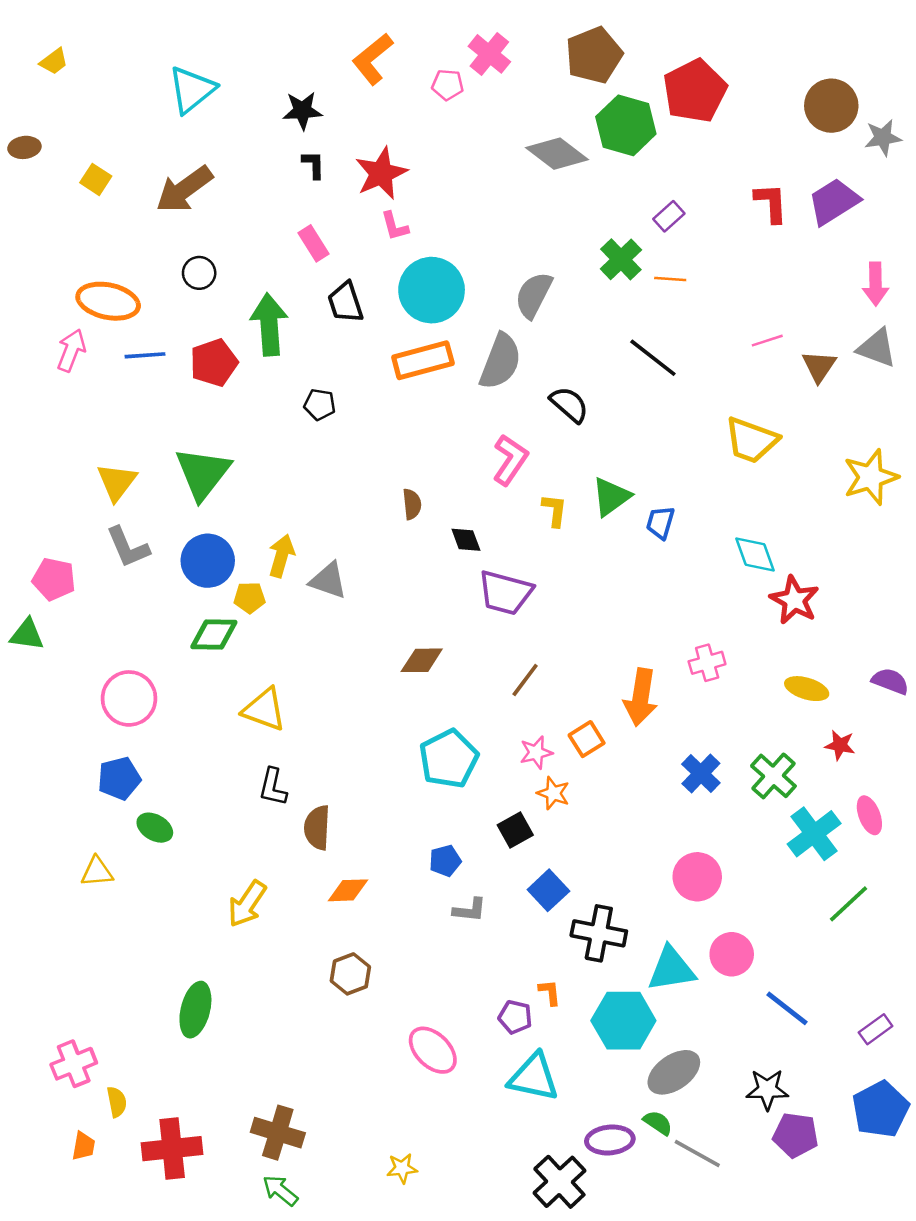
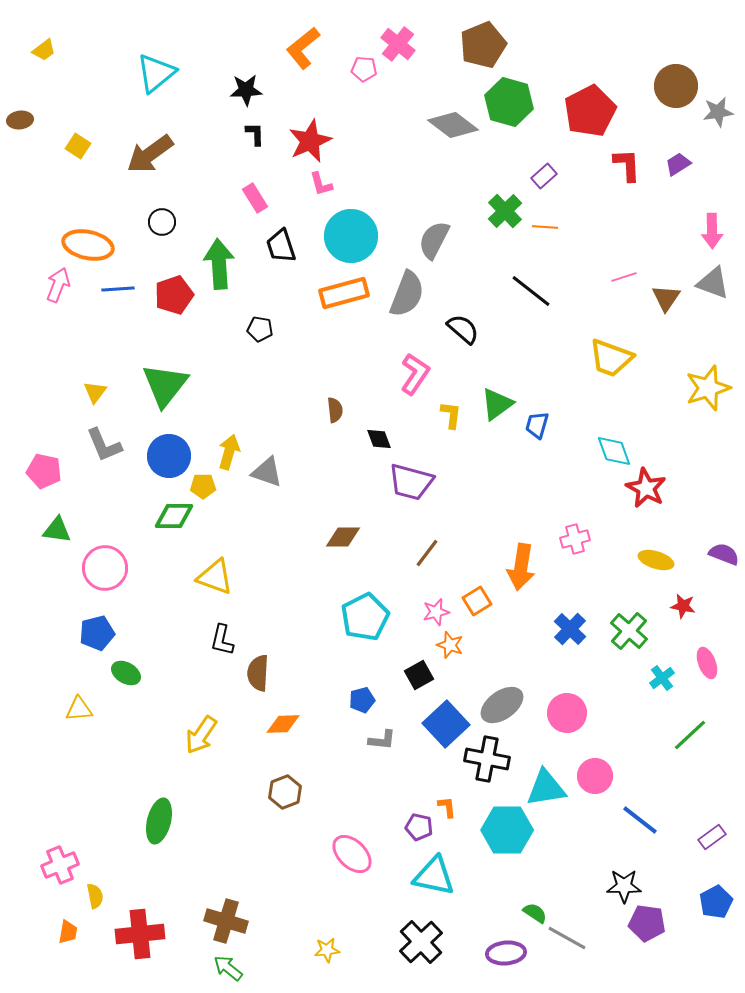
red pentagon: (695, 91) -> (590, 111), moved
purple trapezoid: (834, 202) -> (678, 164), size x0.6
yellow triangle: (117, 482) -> (95, 392), size x0.7
green triangle: (27, 634) -> (57, 530), moved
cyan cross: (814, 834) -> (662, 678), size x0.6
blue square: (548, 890) -> (446, 724), size x1.4
gray ellipse: (674, 1072) -> (502, 705), moved
blue pentagon: (880, 1109) -> (716, 902), size x0.7
purple ellipse: (610, 1140) -> (506, 953), moved
black cross: (559, 1182) -> (421, 942), moved

